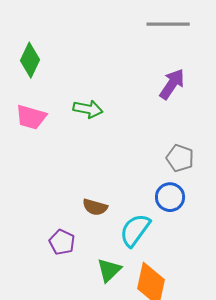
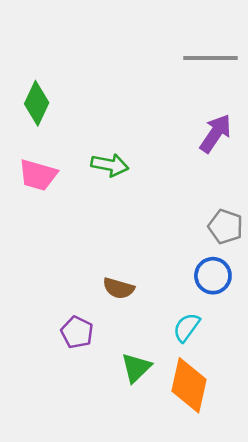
cyan semicircle: (135, 230) -> (187, 327), moved, size x0.7

